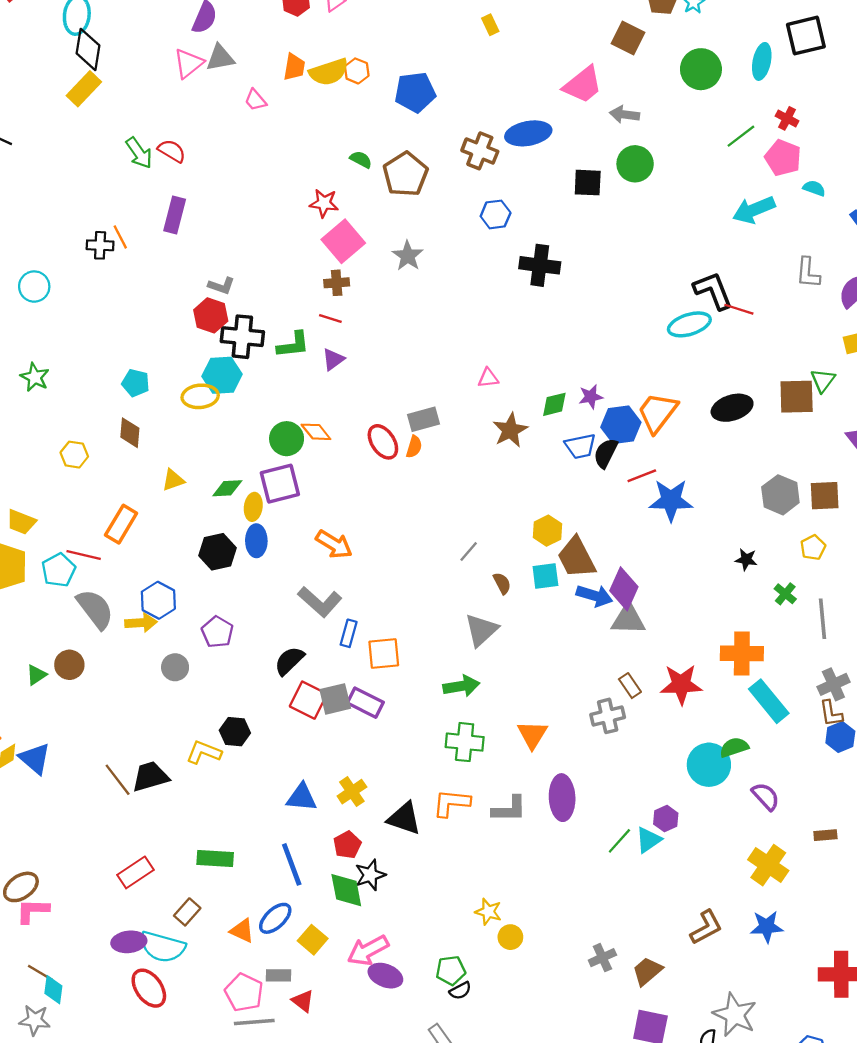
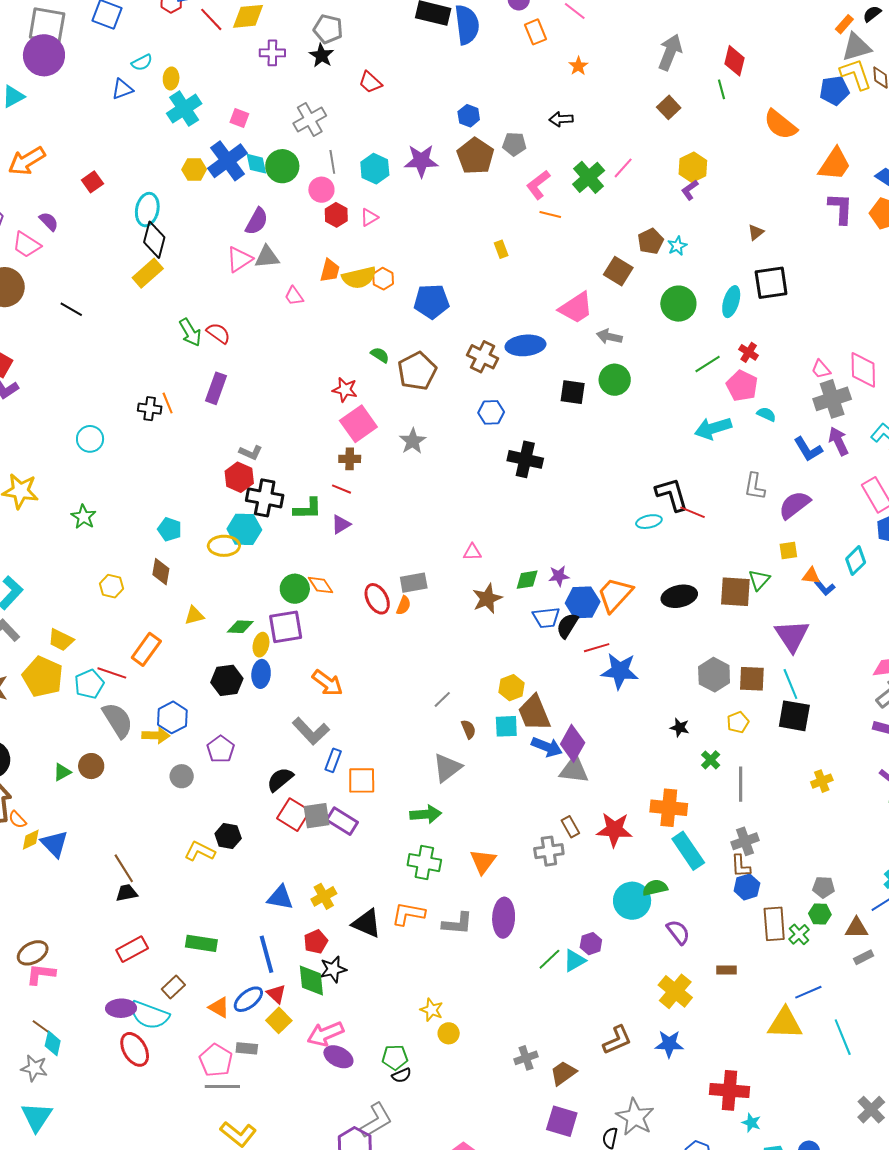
cyan ellipse: (689, 324) -> (649, 522), size x0.7
black trapezoid: (150, 777) -> (127, 893), moved, size x0.7
red triangle: (303, 1001) -> (276, 994), moved

